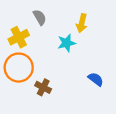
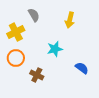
cyan star: (67, 43) -> (55, 49), moved
orange circle: (19, 68) -> (16, 58), size x0.7

